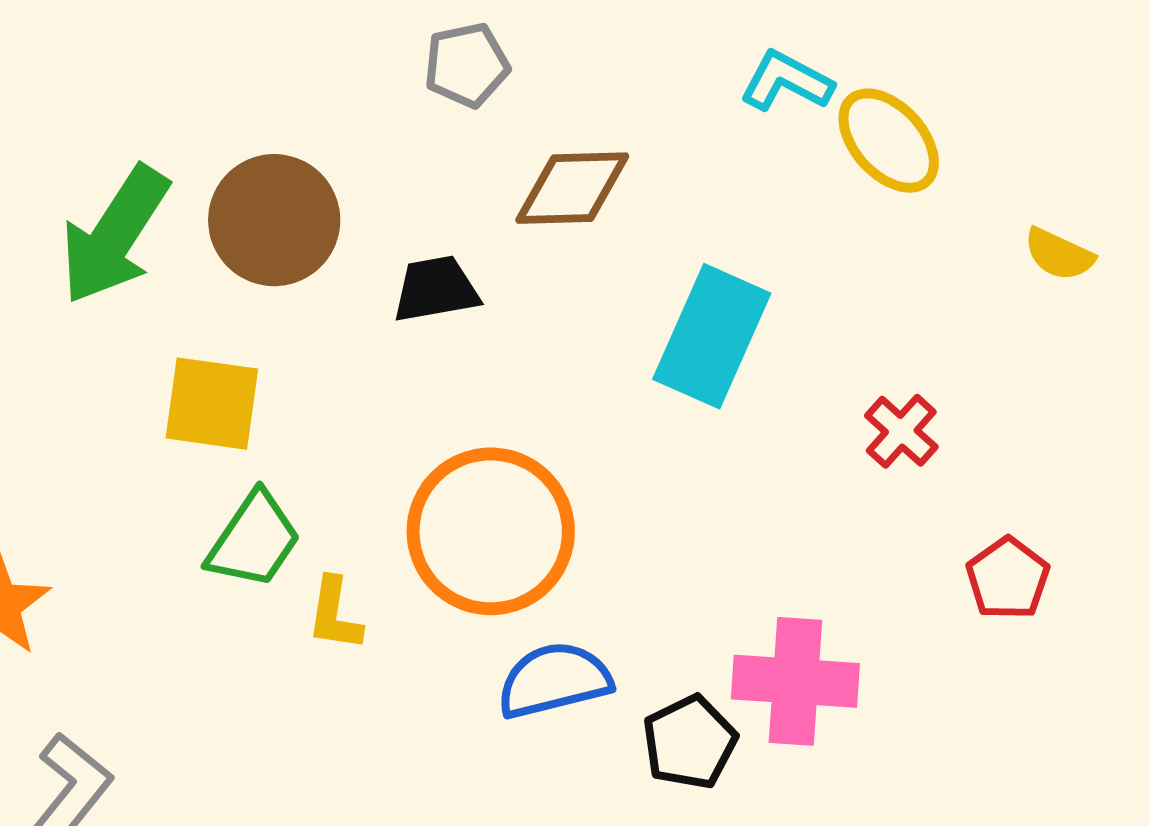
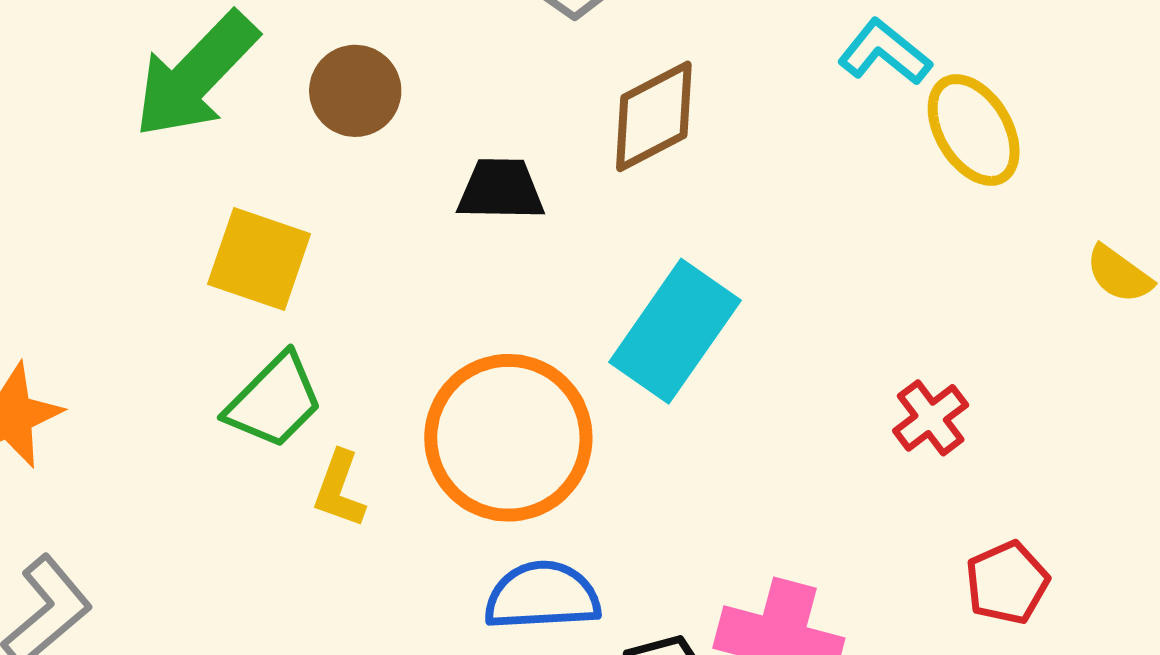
brown diamond: (572, 188) -> (654, 116), turned -37
brown circle: (274, 220) -> (355, 91), size x0.7
cyan rectangle: (712, 336) -> (675, 331), moved

